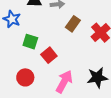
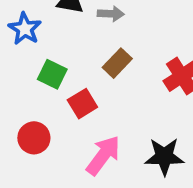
brown rectangle: (73, 24) -> (117, 63), moved

